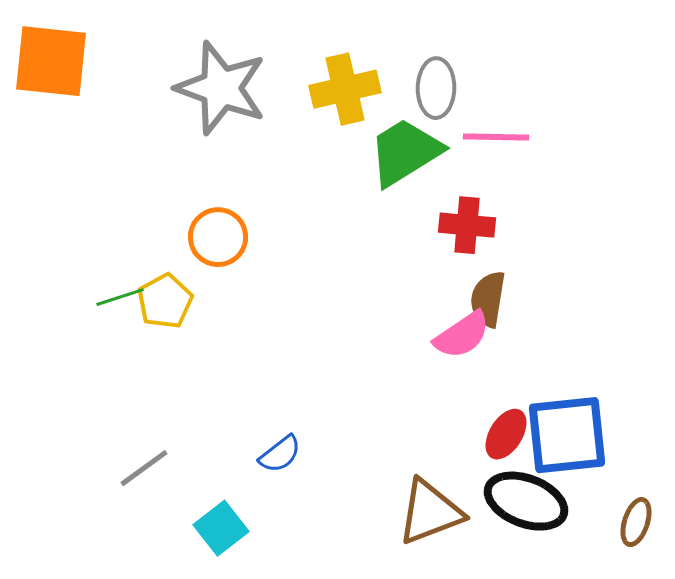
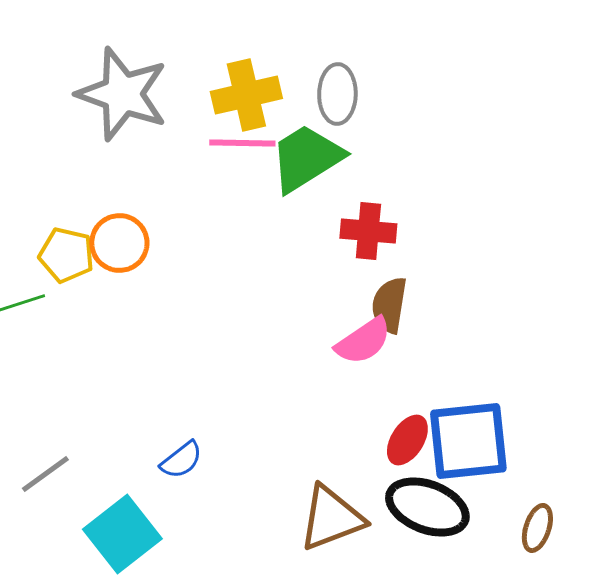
pink line: (496, 137) -> (242, 143), moved
yellow pentagon: (165, 301) -> (66, 255), moved, turned -30
cyan square: (221, 528) -> (122, 534), size x1.4

